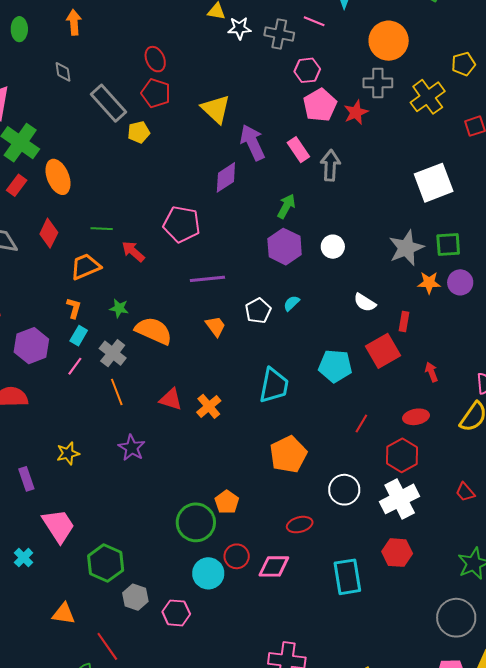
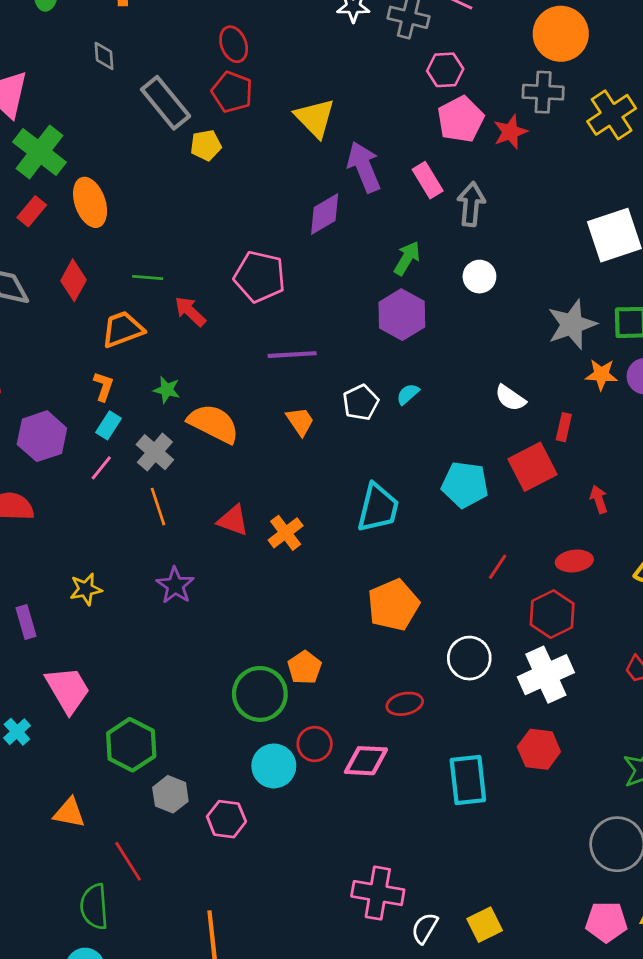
white circle: (333, 247) -> (479, 277), moved

